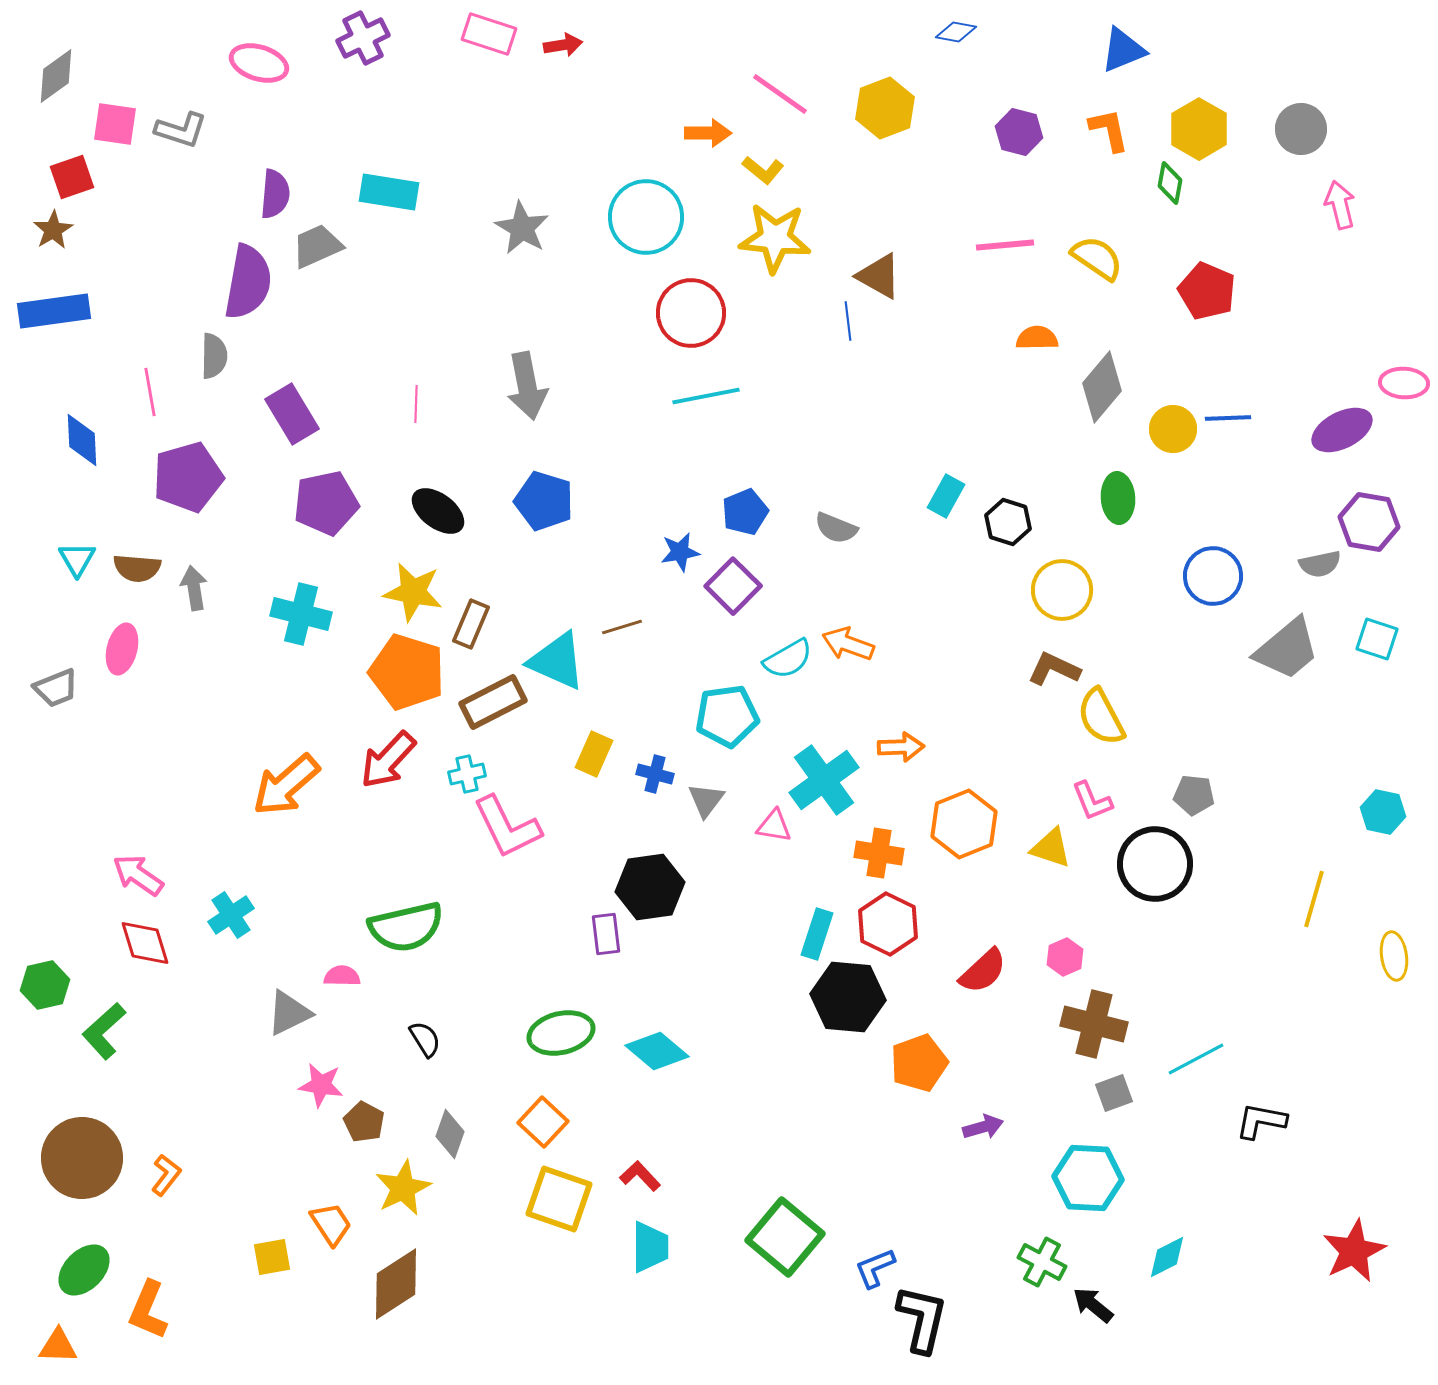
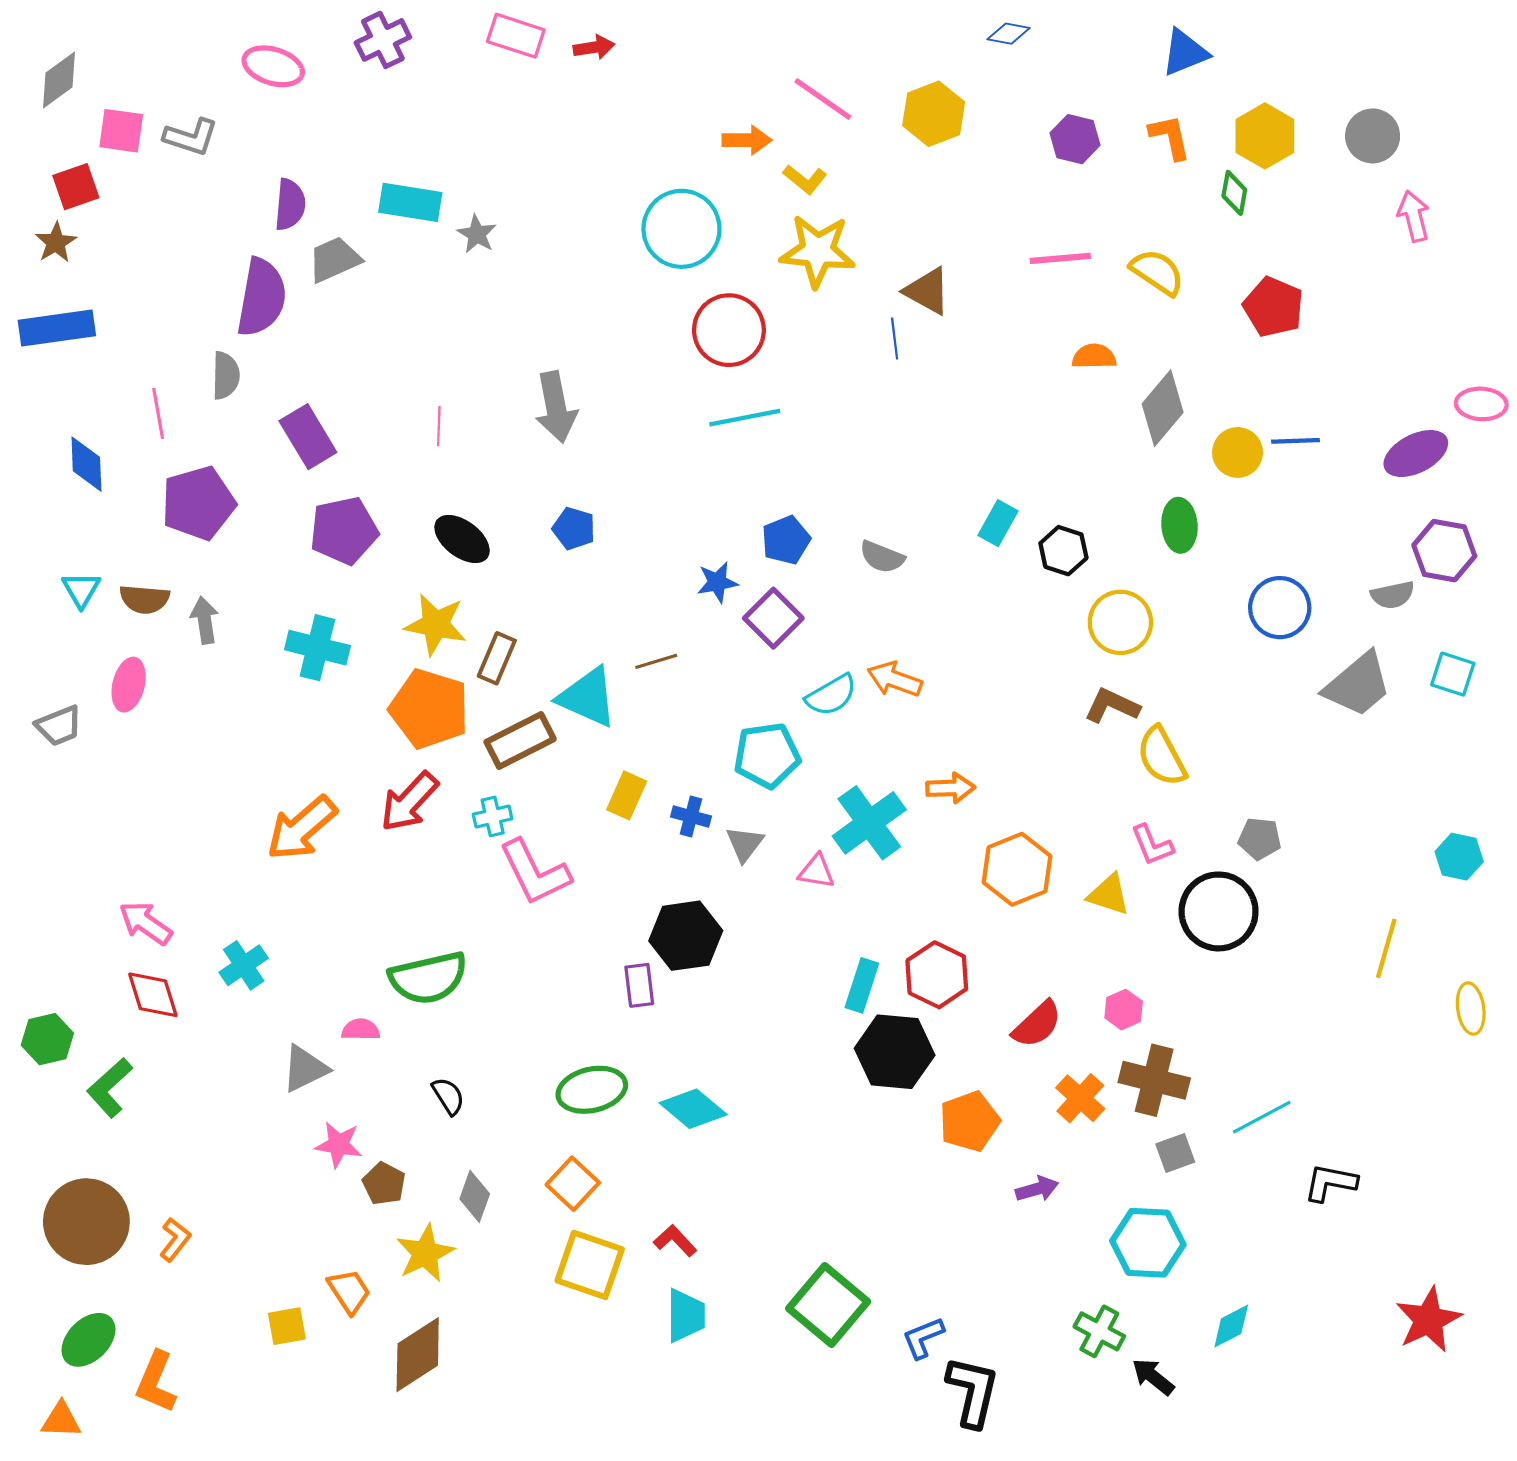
gray star: (522, 228) -> (477, 234), moved, size x0.7
blue pentagon: (544, 501) -> (574, 528), size x0.7
orange cross: (879, 853) -> (1080, 1098), moved, turned 33

